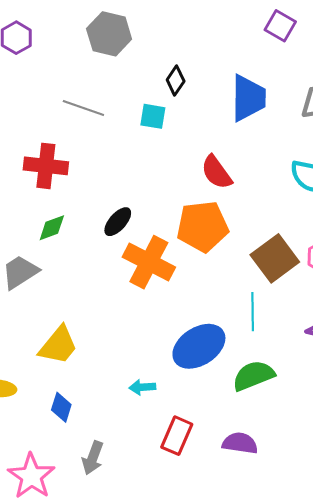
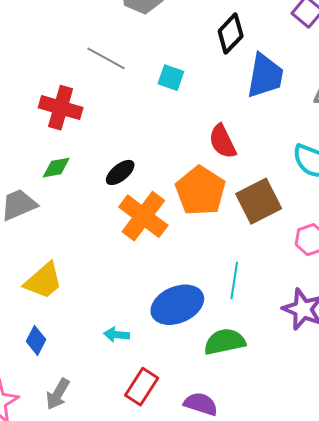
black diamond: (176, 81) -> (231, 34), moved, size x1.4
orange pentagon: (203, 226) -> (200, 191), turned 30
brown square: (275, 258) -> (259, 201), moved

